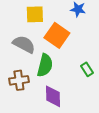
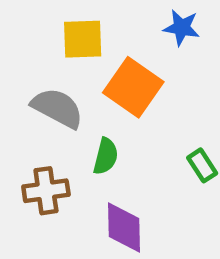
green semicircle: (45, 65) -> (106, 156), size x0.7

